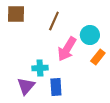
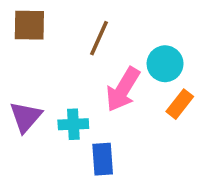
purple triangle: (26, 86) -> (26, 117), moved

